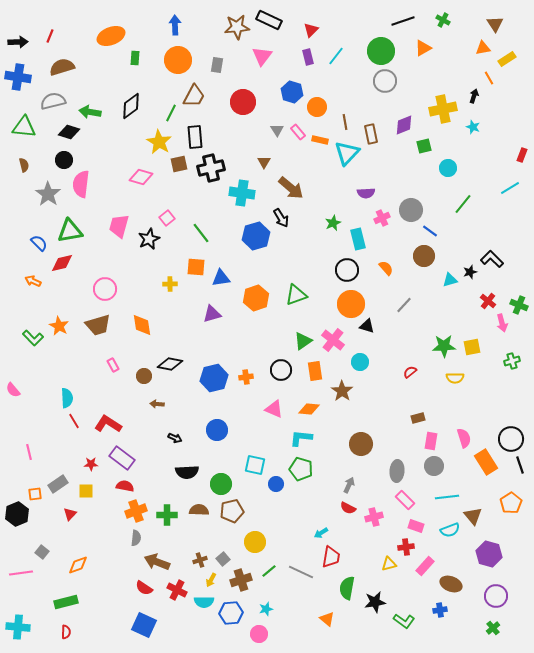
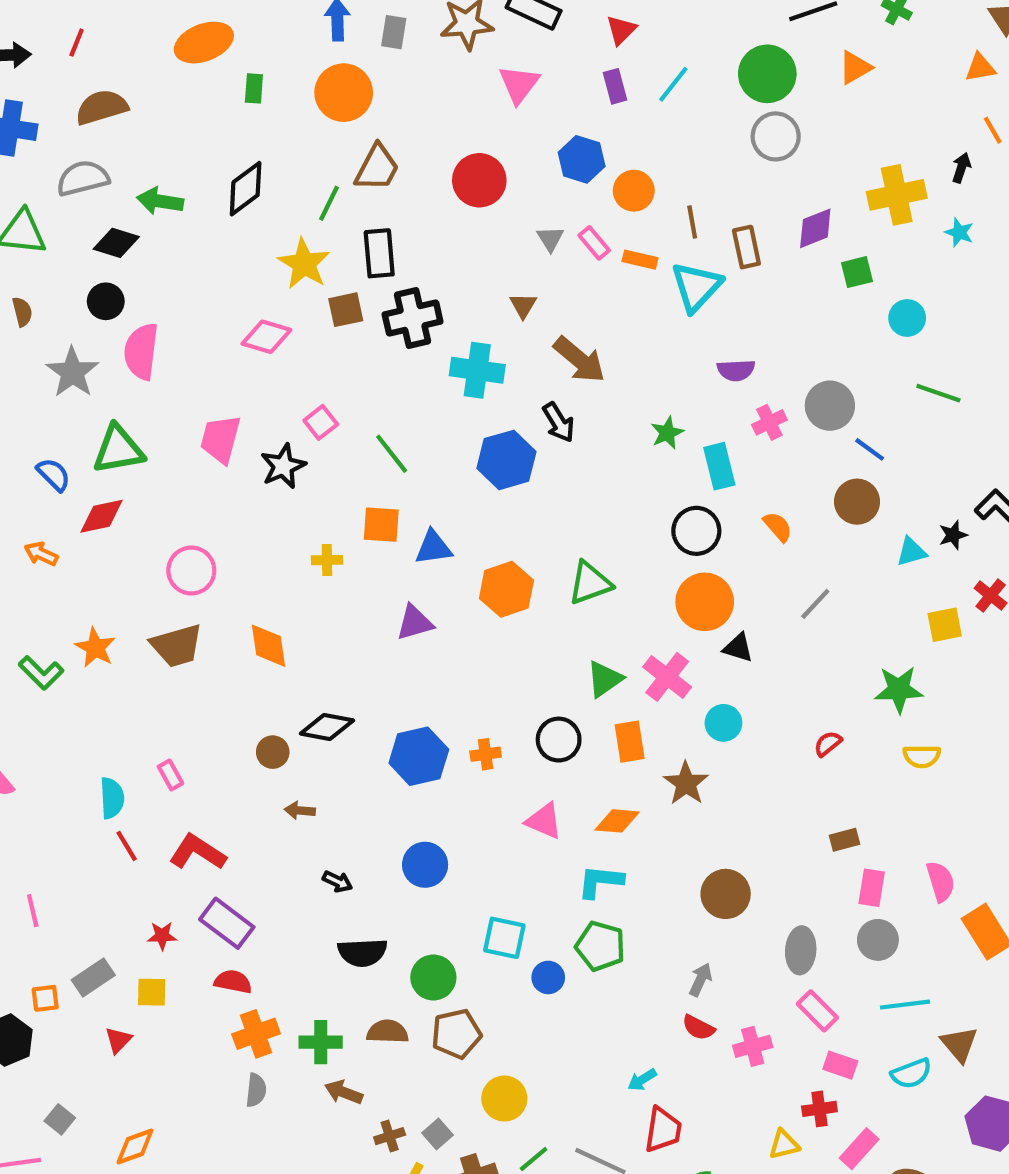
gray rectangle: (217, 65) -> (394, 32), moved
green line: (463, 204) -> (938, 393), turned 70
yellow square: (472, 347) -> (945, 625), moved
pink rectangle: (113, 365) -> (170, 775), moved
brown arrow: (157, 562) -> (344, 1092), moved, size x0.7

